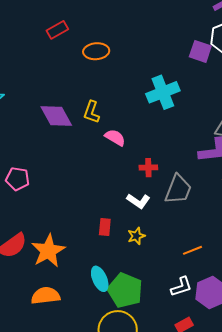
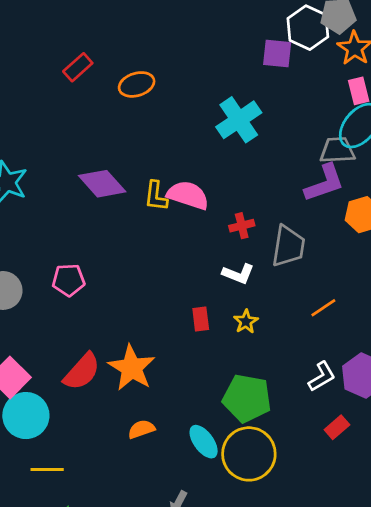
yellow L-shape: (92, 112) -> (156, 196), moved
pink semicircle: (115, 138) -> (188, 195), size x1.4
orange line: (193, 250) -> (323, 308), moved
cyan ellipse: (100, 279) -> (204, 442), moved
orange semicircle: (46, 296) -> (141, 429), size x0.7

